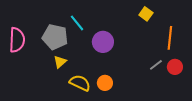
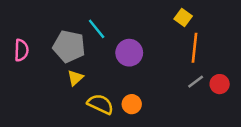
orange line: (170, 38) -> (194, 48), moved
pink semicircle: (17, 40) -> (21, 50), size x0.7

